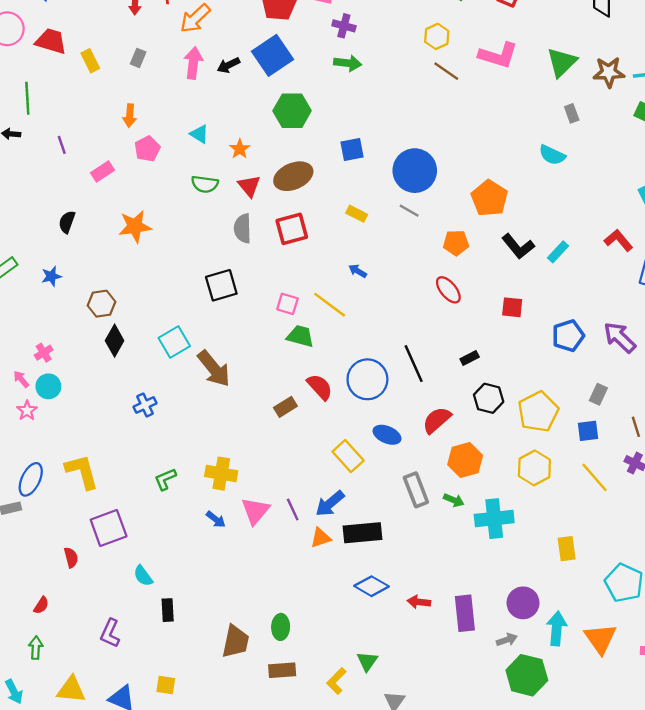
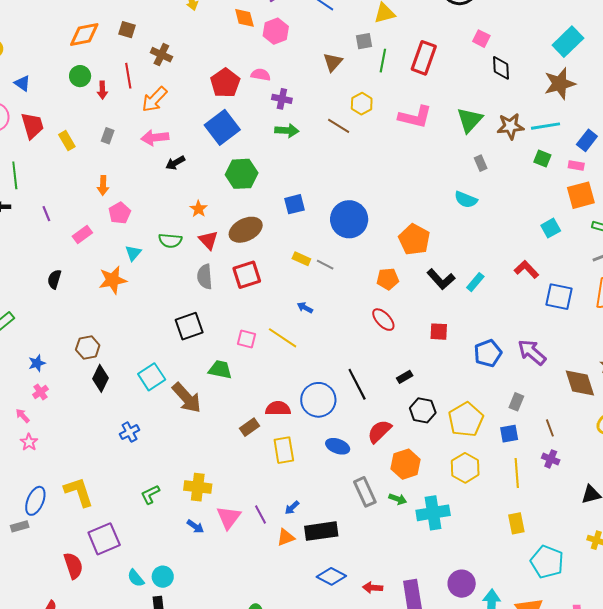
red trapezoid: (51, 41) -> (32, 126), turned 60
pink arrow: (193, 63) -> (155, 138), turned -100
black arrow: (228, 65) -> (175, 163), moved
brown line: (446, 71) -> (339, 126), moved
cyan triangle: (199, 134) -> (133, 253), moved, turned 42
gray line: (409, 211) -> (325, 265), moved
blue star: (51, 276) -> (37, 363), moved
green trapezoid: (300, 336) -> (220, 370), moved
cyan circle: (48, 386) -> (163, 577), moved
red semicircle: (320, 387) -> (278, 408), turned -45
yellow rectangle: (348, 456) -> (284, 450), moved, turned 36
yellow line: (594, 477) -> (517, 473), turned 40
blue arrow: (330, 504) -> (292, 508), size x0.6
yellow rectangle: (567, 549) -> (516, 523), moved
red semicircle: (71, 557) -> (73, 566), size x1.5

